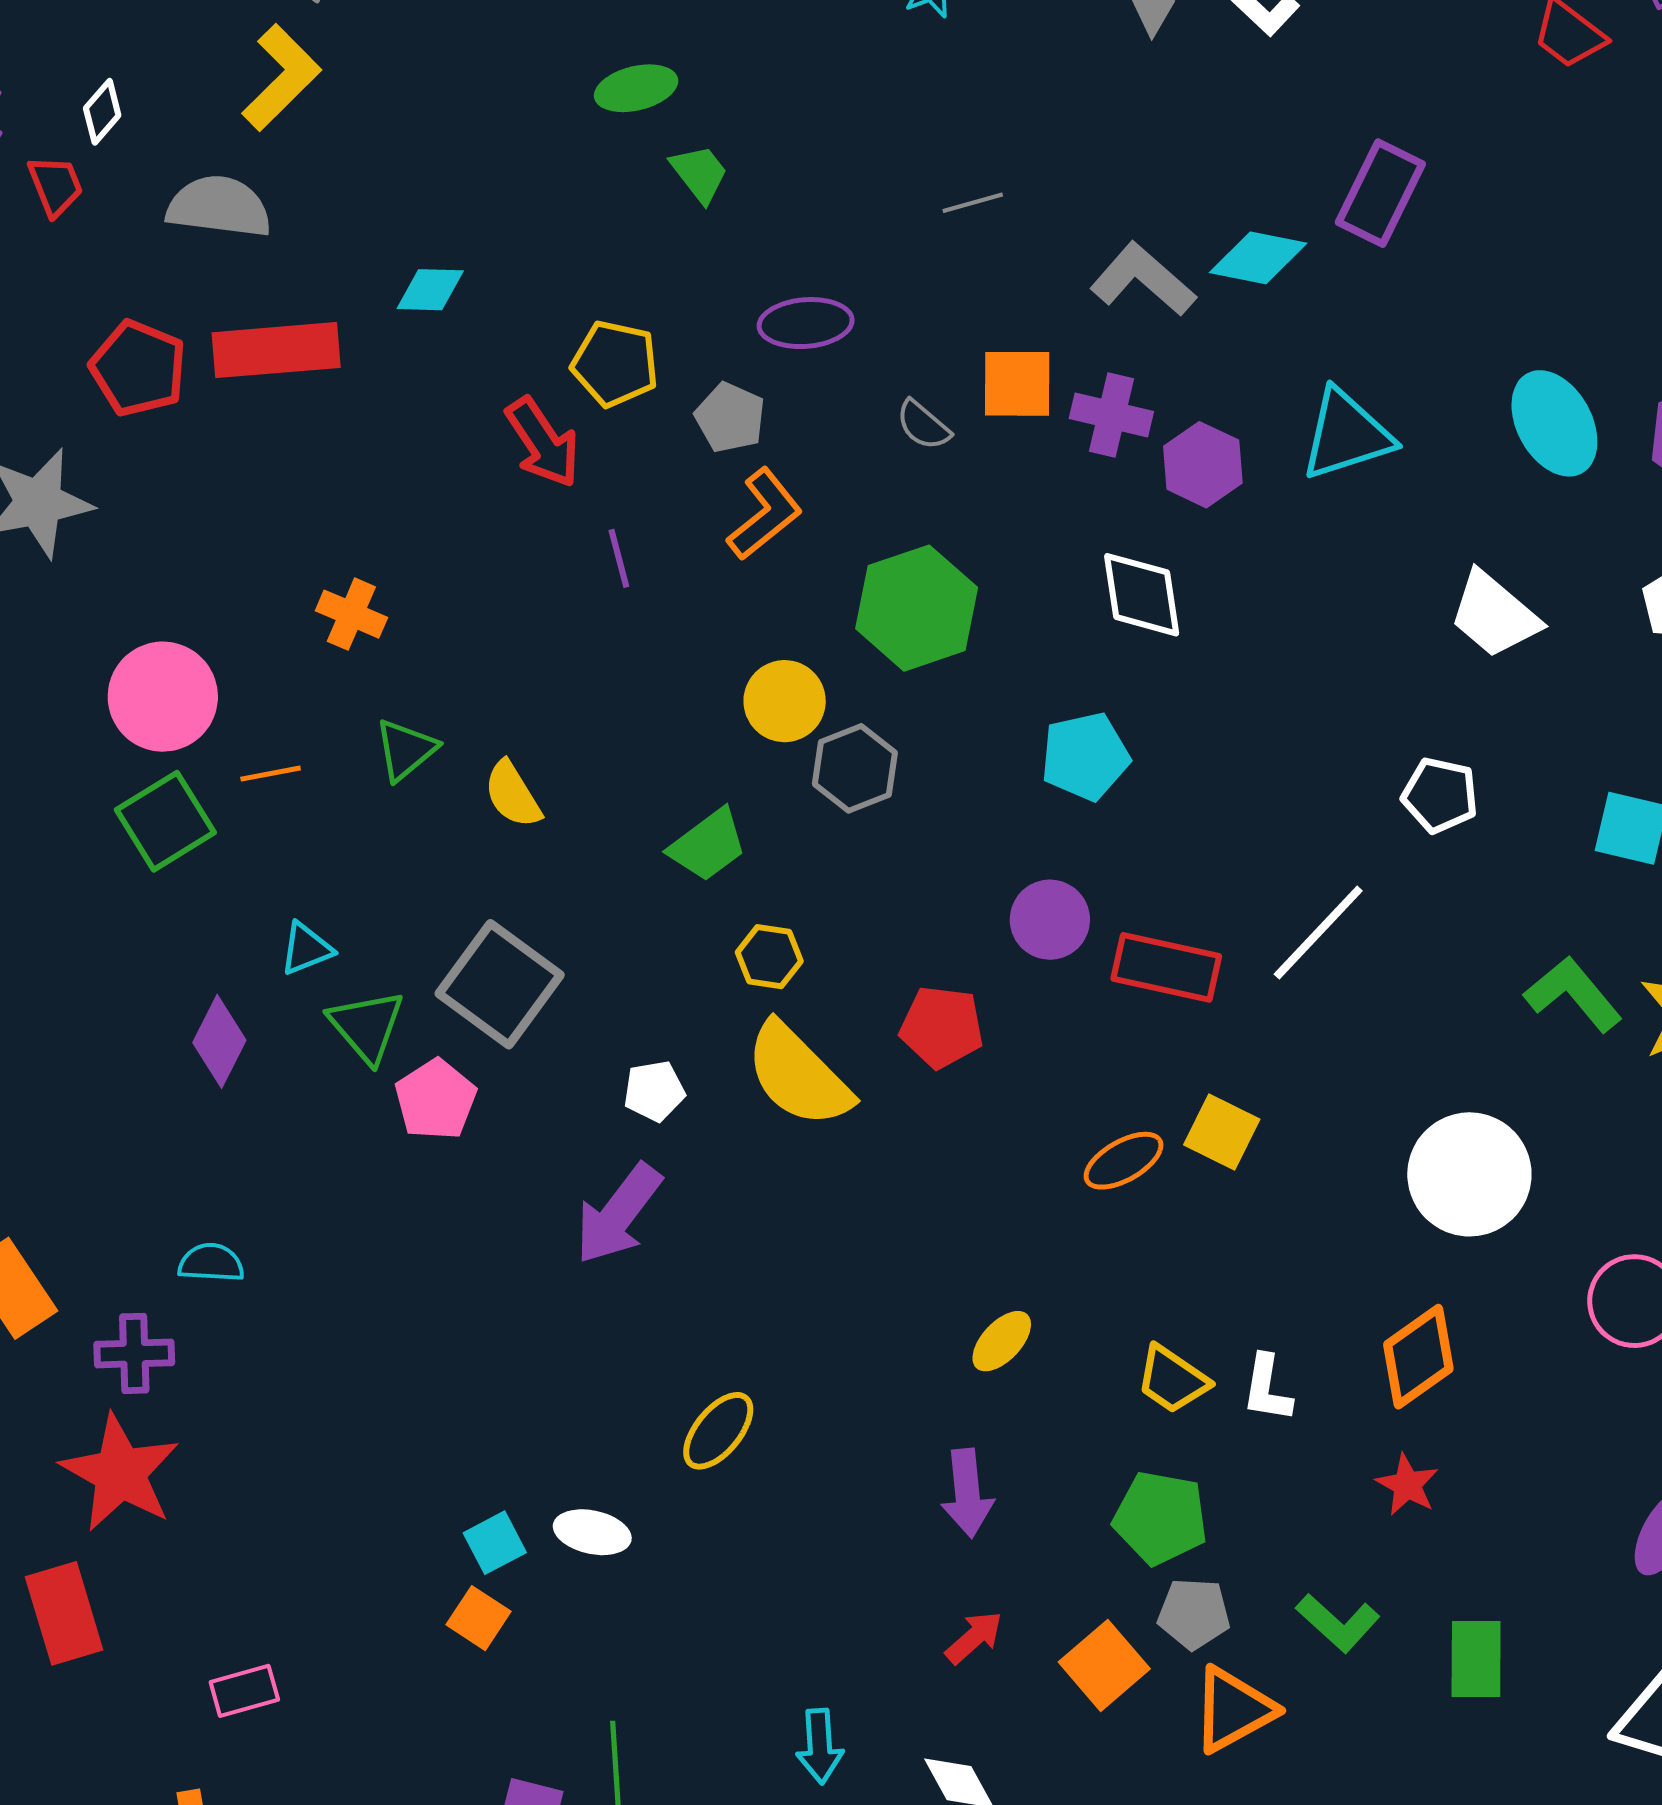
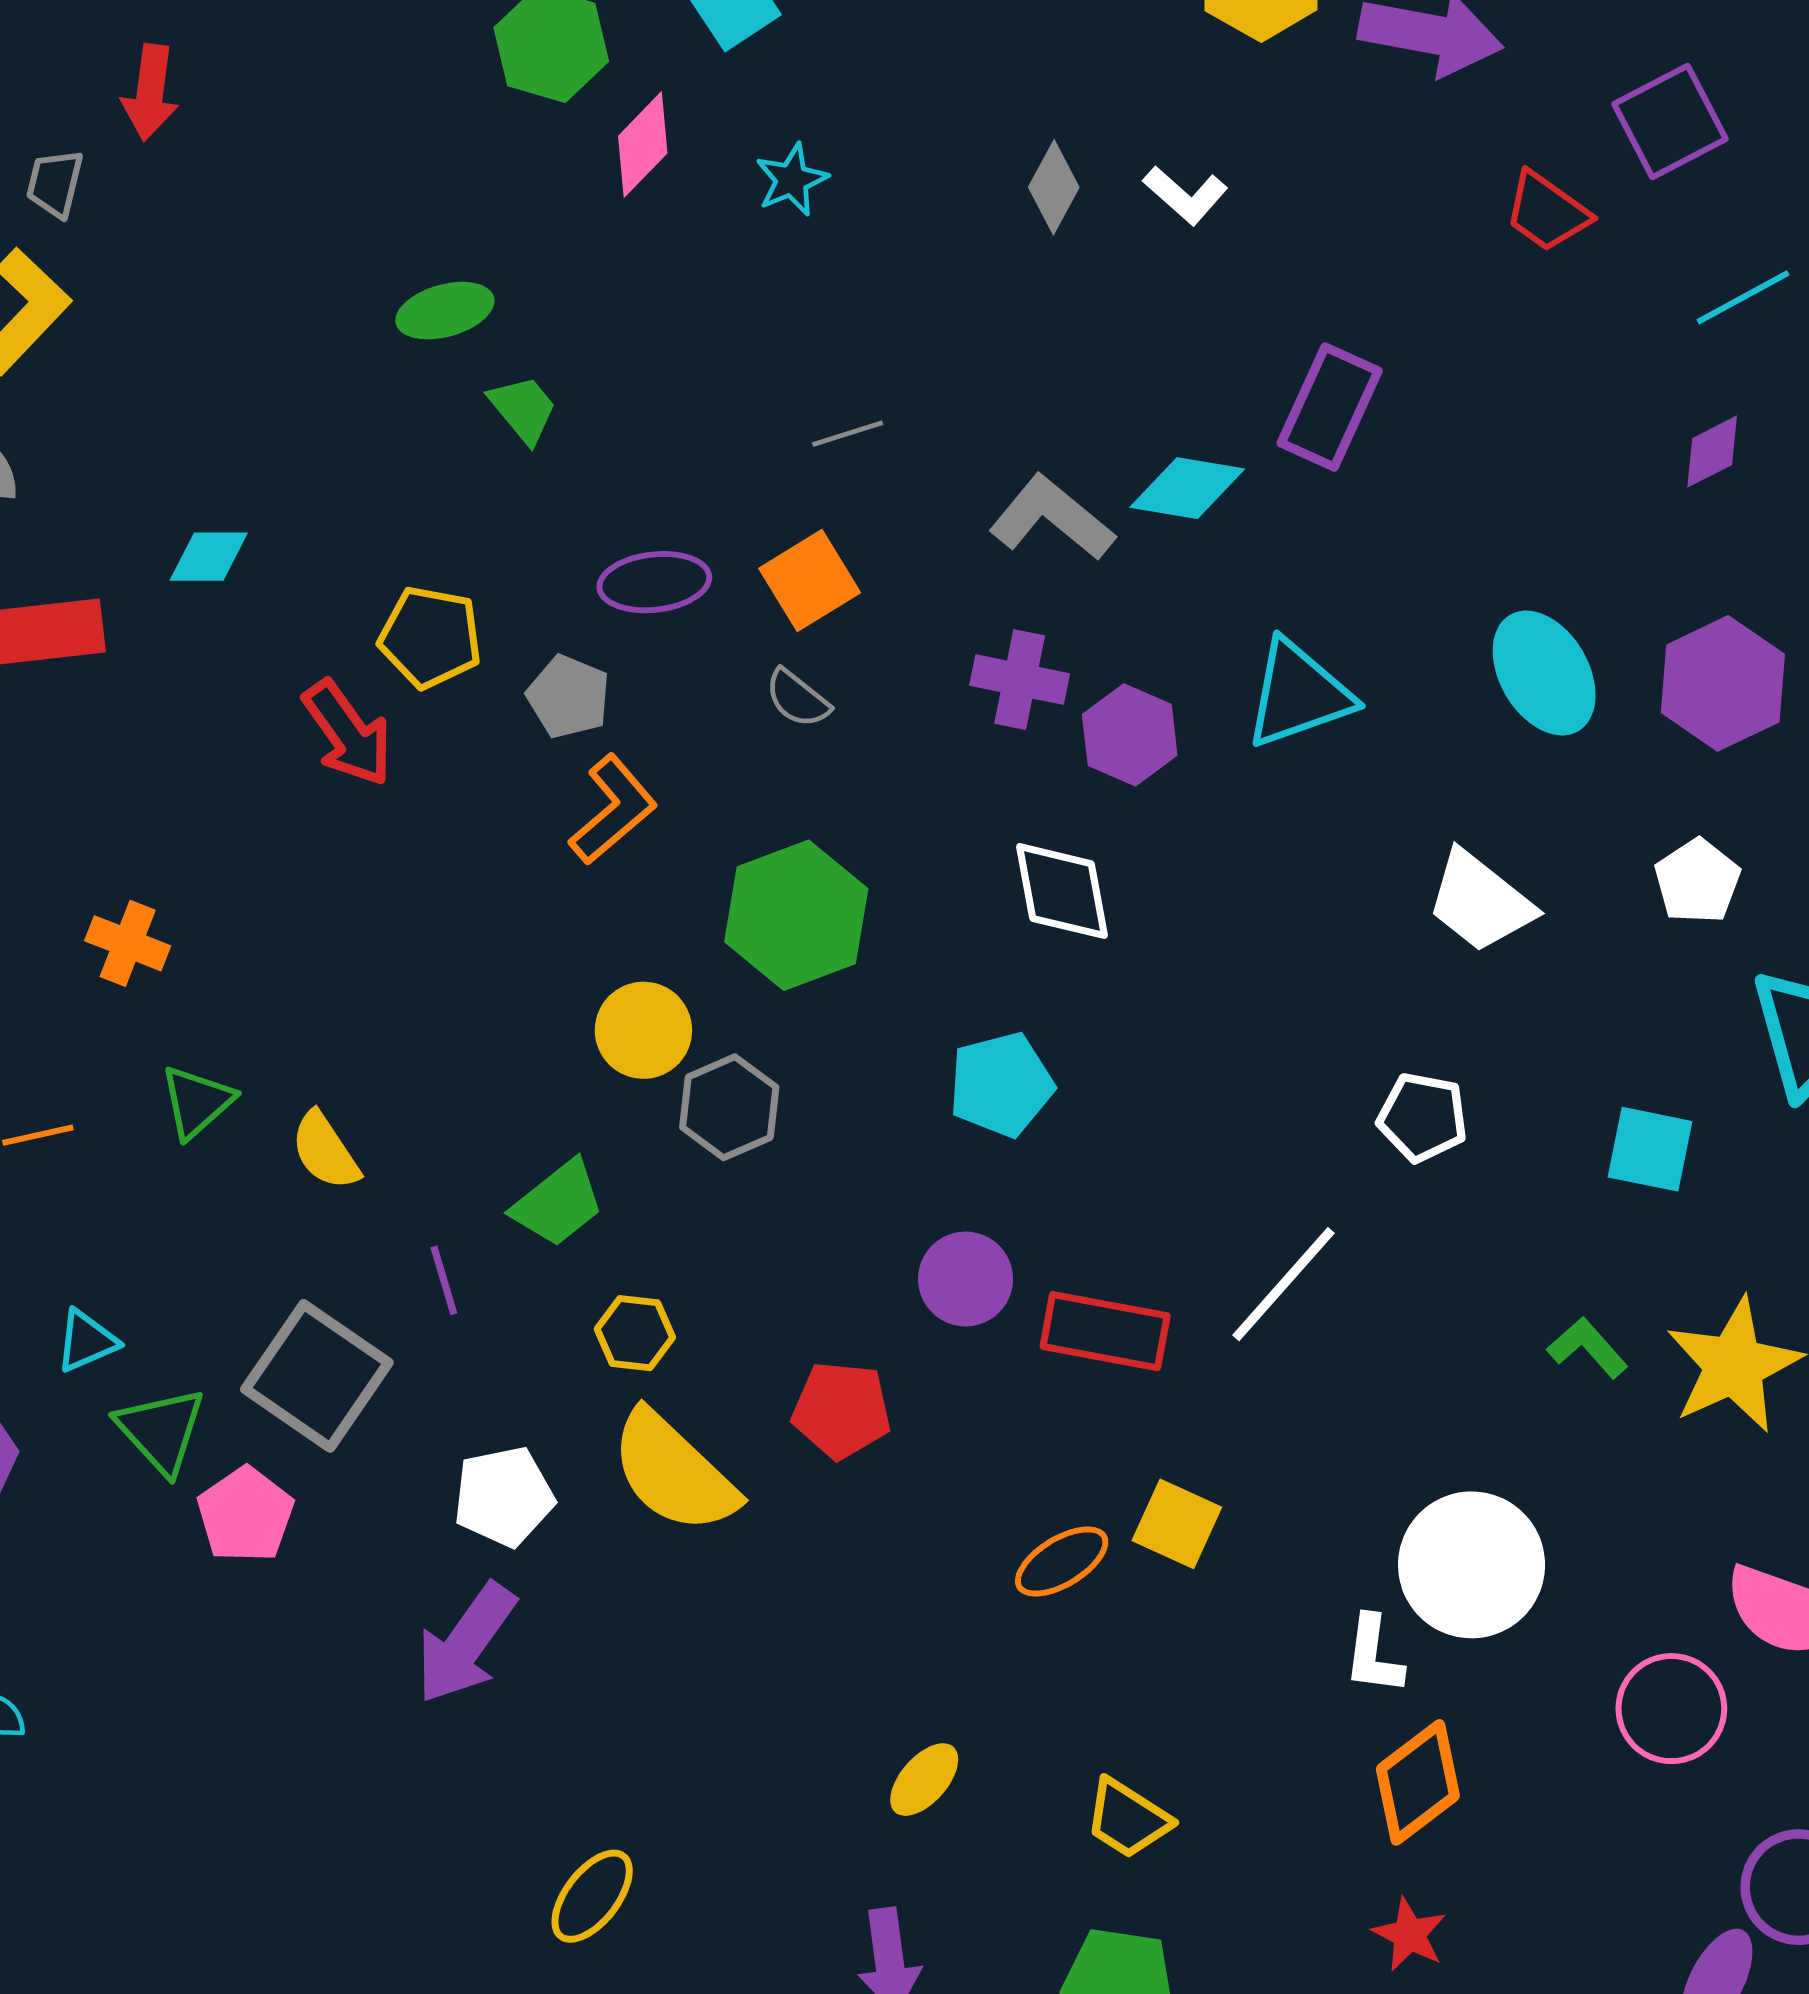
orange square: (1017, 384) -> (810, 580), moved, turned -30
purple line: (619, 558) -> (444, 1280), moved
green L-shape: (1573, 994) -> (1587, 1348), size x0.7
white pentagon: (654, 1091) -> (504, 1496), size x1.4
white L-shape: (1267, 1389) -> (1374, 1655), moved

